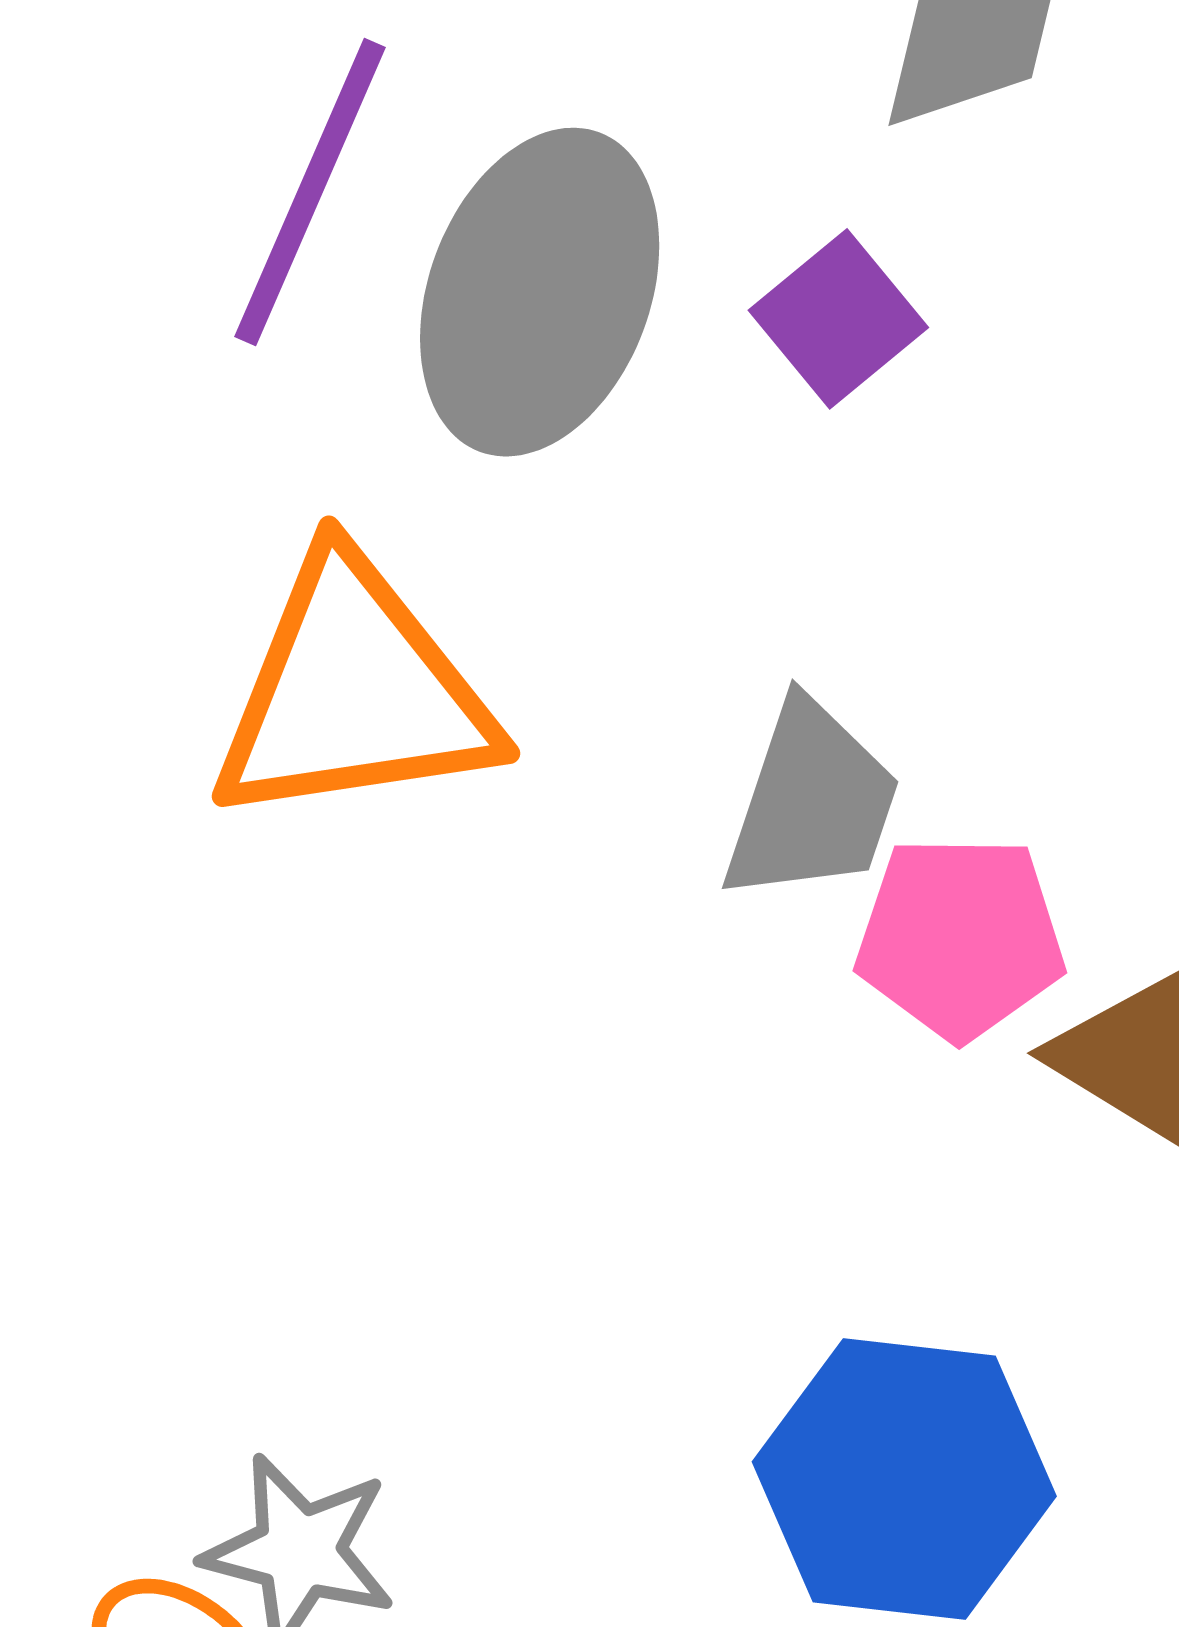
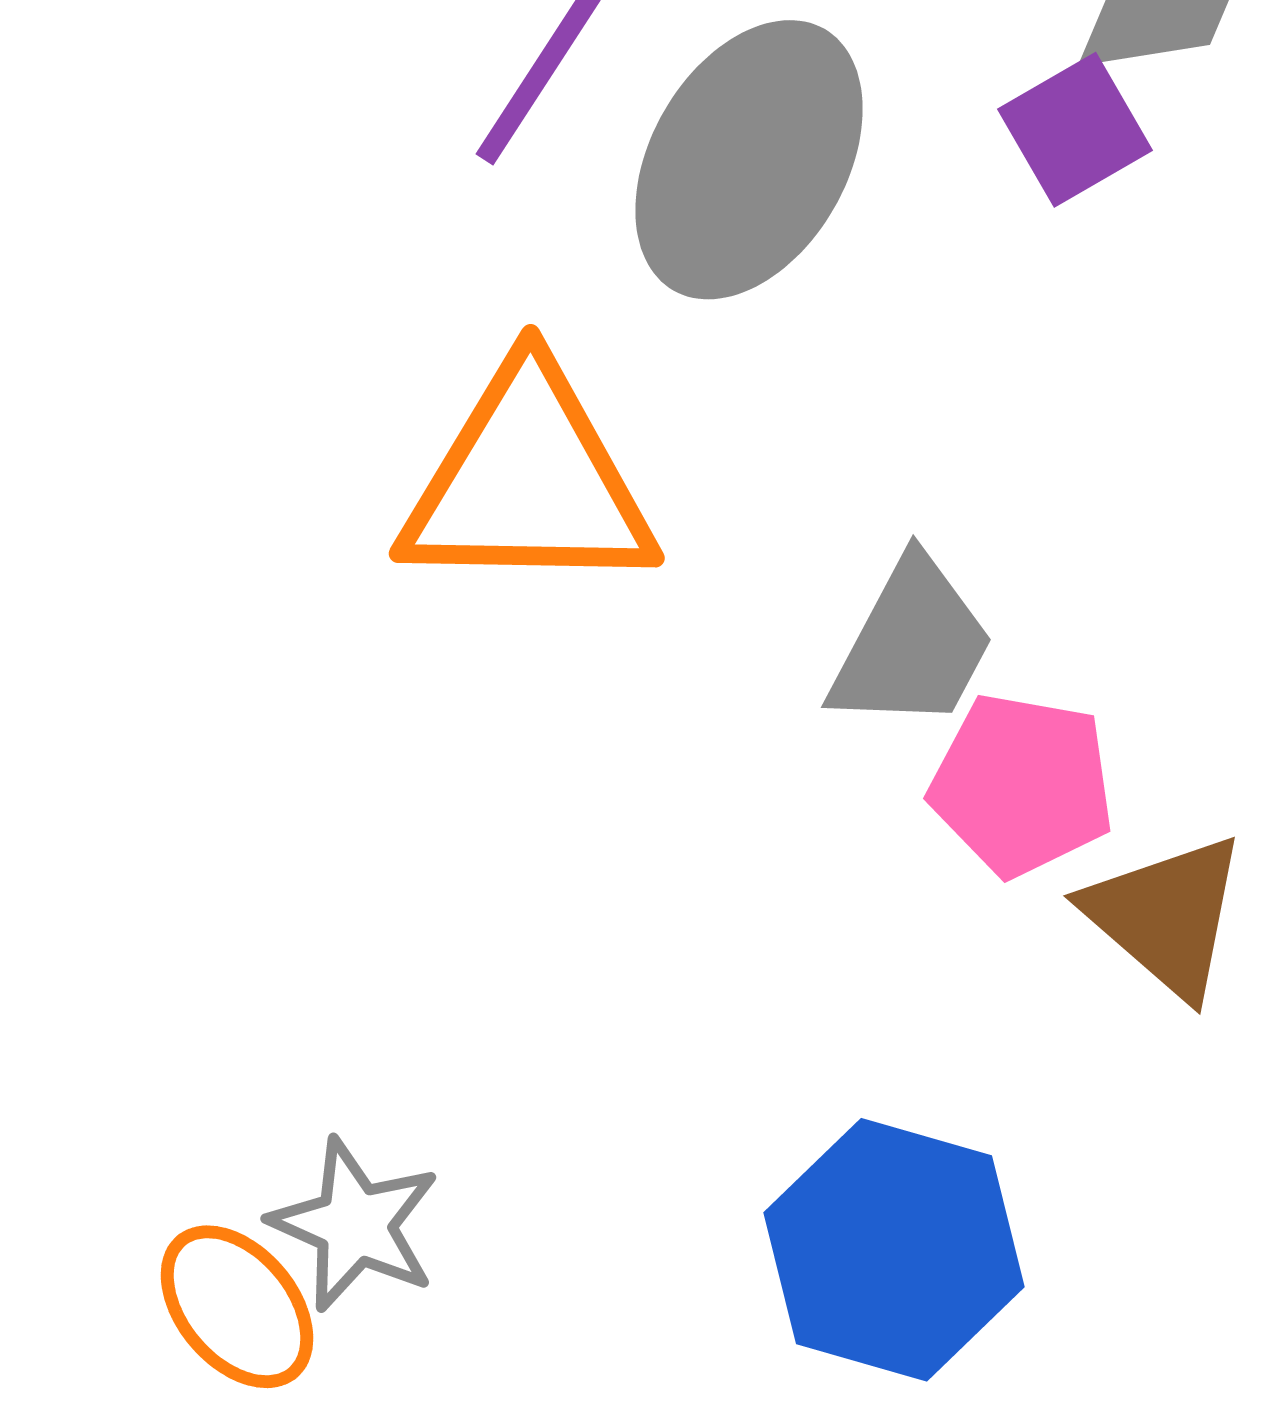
purple square: (838, 319) -> (1075, 130), moved

